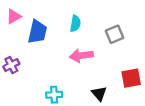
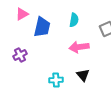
black triangle: (99, 94) -> (83, 75), moved

